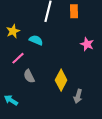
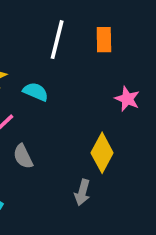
yellow diamond: (61, 80) -> (102, 153), moved
gray arrow: (78, 96) -> (82, 192), moved

